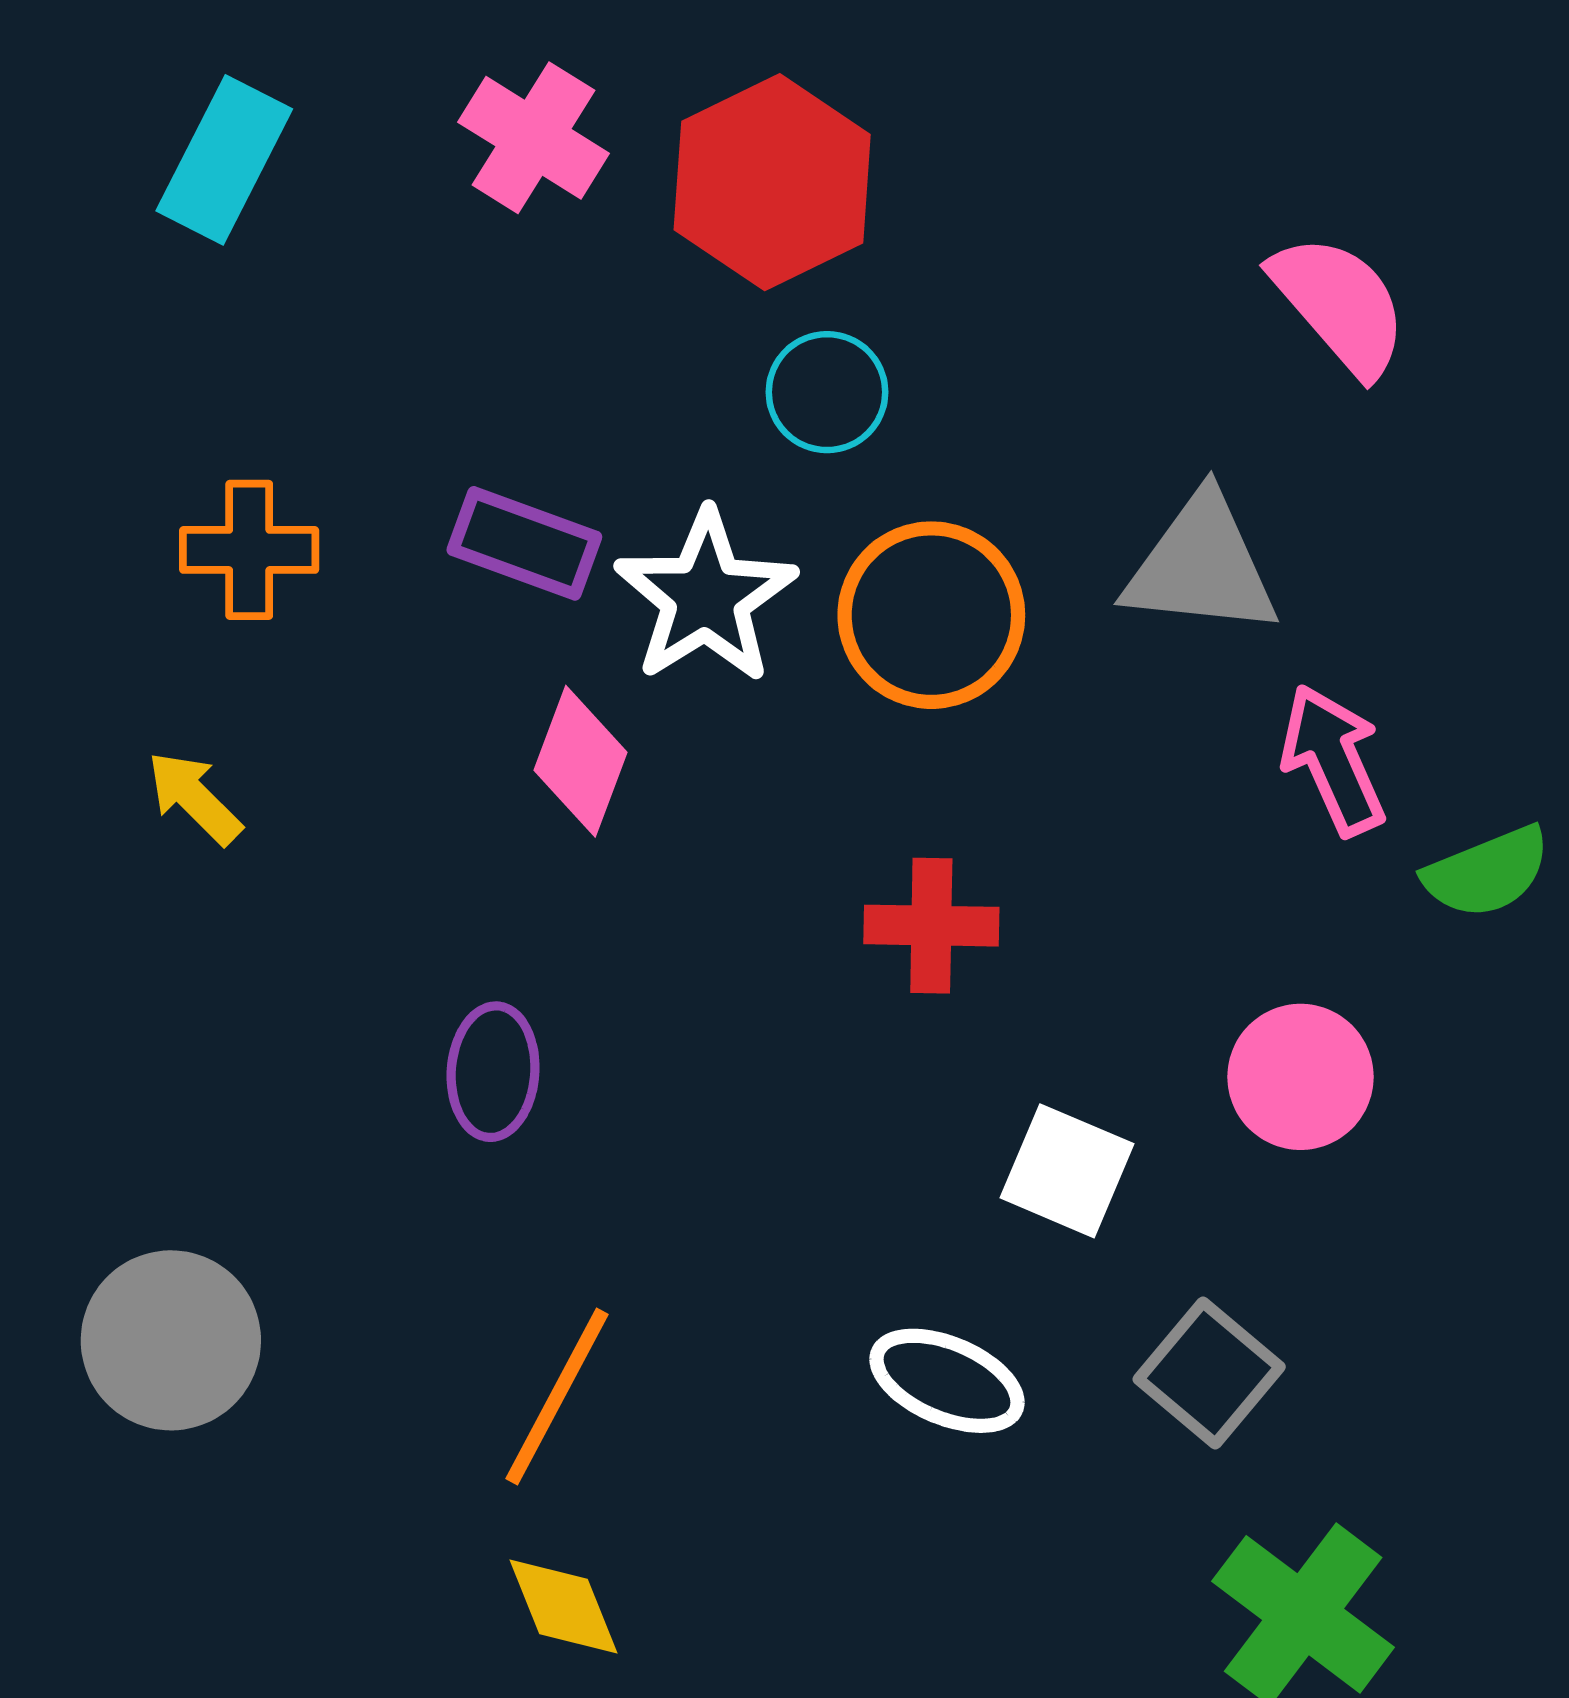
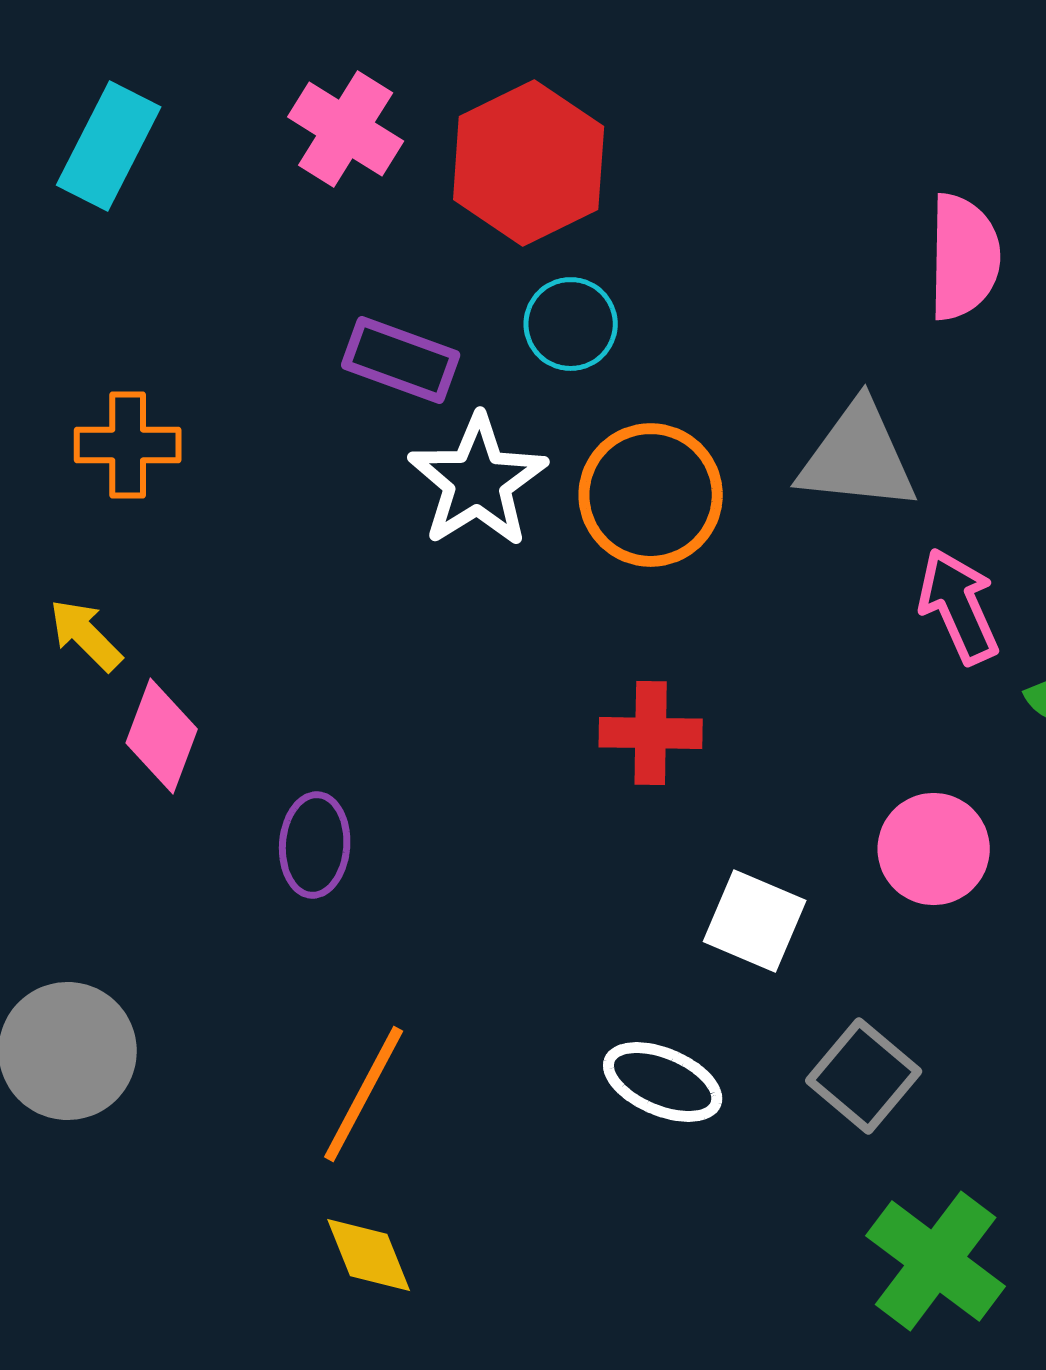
pink semicircle: (1340, 305) -> (964, 257), turned 42
purple rectangle: (524, 543) -> (401, 360), moved
pink diamond: (580, 761) -> (162, 736), moved

